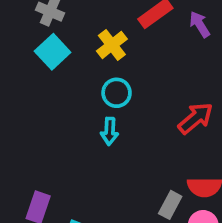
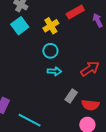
cyan arrow: (110, 131) -> (54, 71), moved, turned -96
gray rectangle: (170, 205) -> (71, 96), moved

